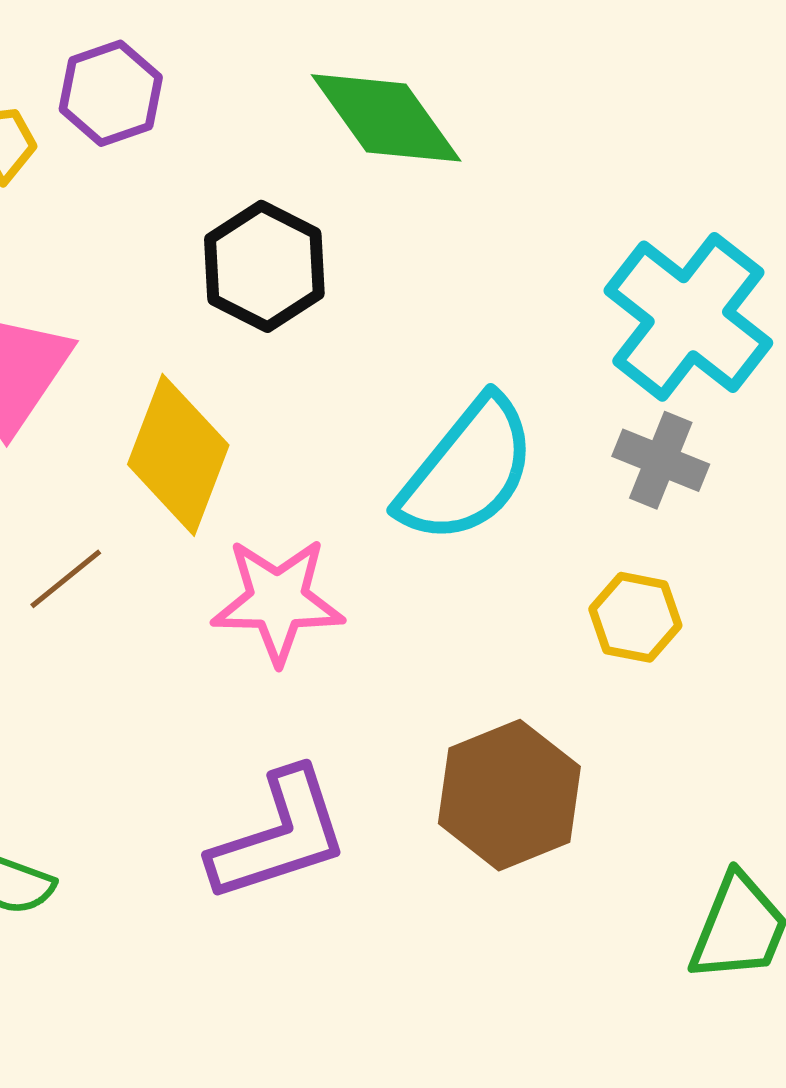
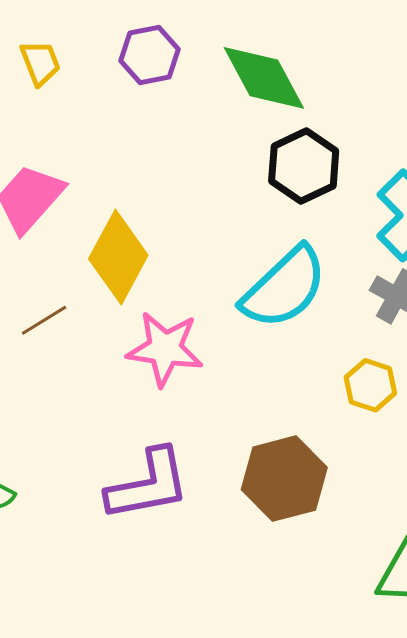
purple hexagon: (111, 93) -> (149, 55), moved
black hexagon: (264, 266) -> (304, 166), moved

